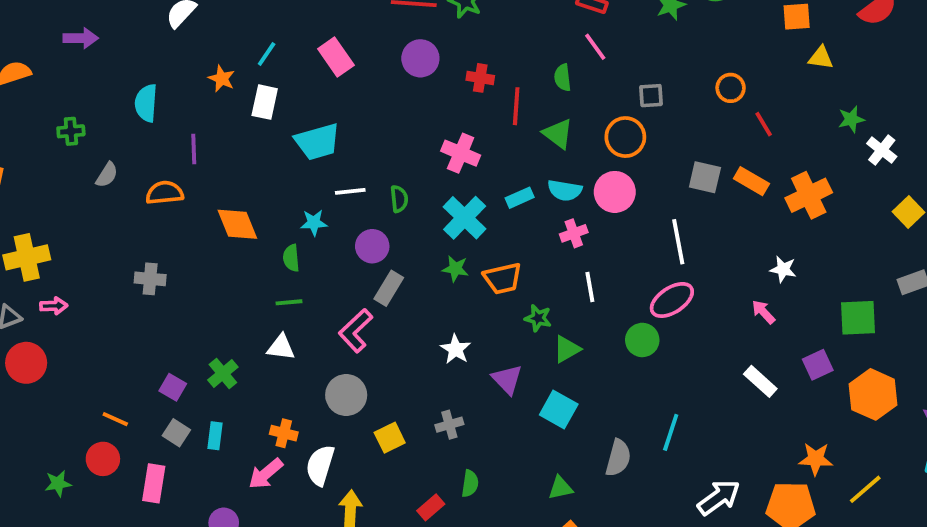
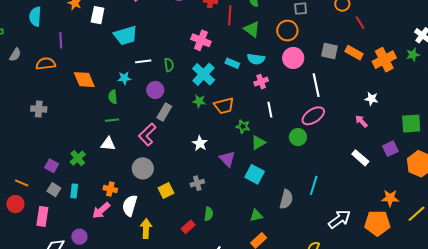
green star: (851, 119) -> (413, 55), moved
pink circle: (615, 192) -> (293, 58), moved
cyan rectangle: (520, 198) -> (232, 63), turned 48

